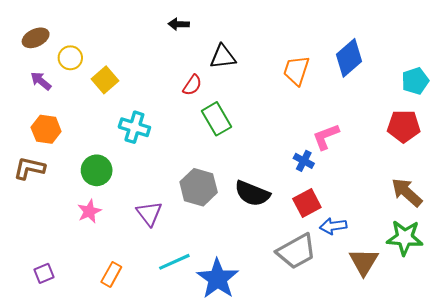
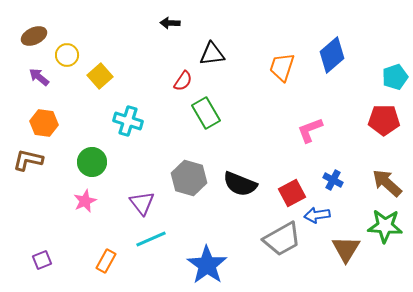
blue cross: (304, 161) -> (333, 180), moved
cyan line: (174, 262) -> (151, 239), moved

